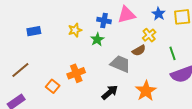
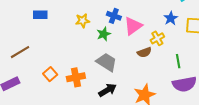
pink triangle: (126, 15) -> (133, 26), moved, turned -30
gray trapezoid: (120, 64) -> (107, 62), moved
orange cross: (76, 73) -> (76, 77), moved

